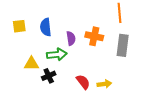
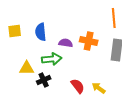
purple semicircle: (71, 38) -> (66, 43), turned -72
yellow arrow: (104, 84) -> (99, 88), turned -136

